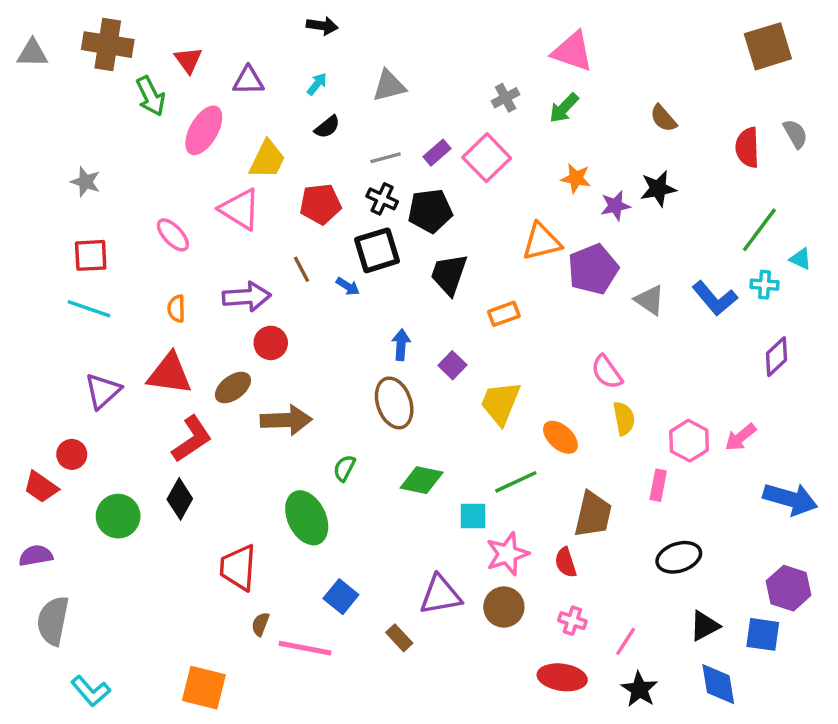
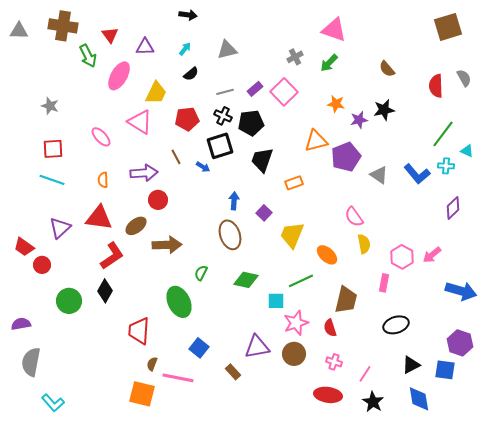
red trapezoid: (41, 487) -> (24, 247), moved
orange square: (204, 688) -> (142, 394), moved

